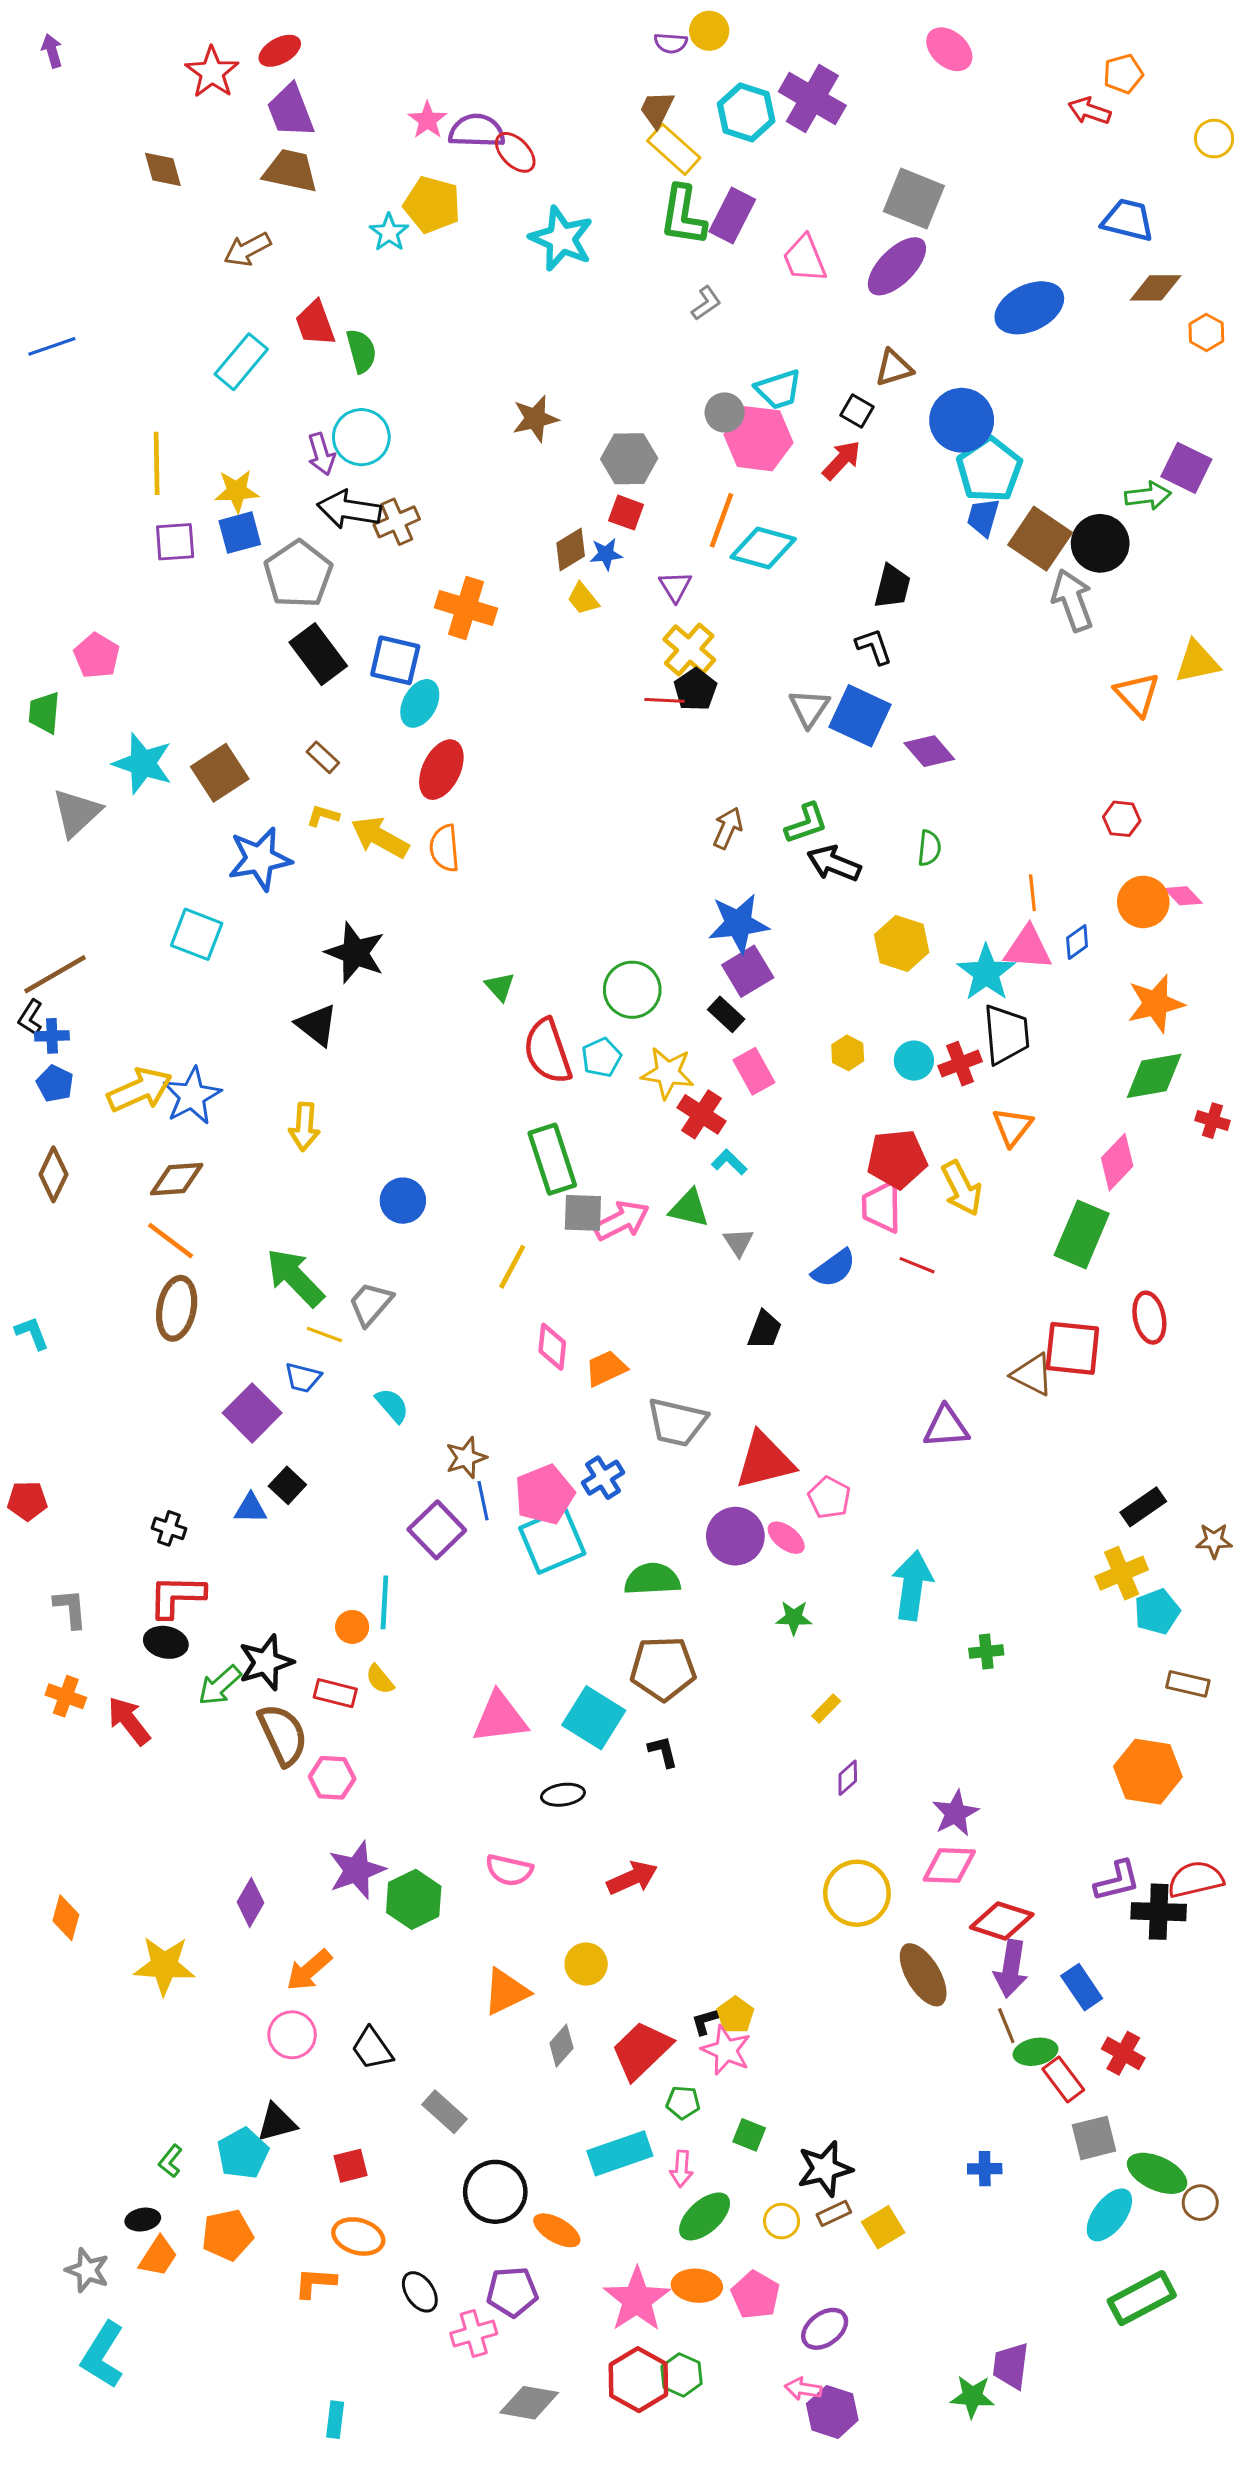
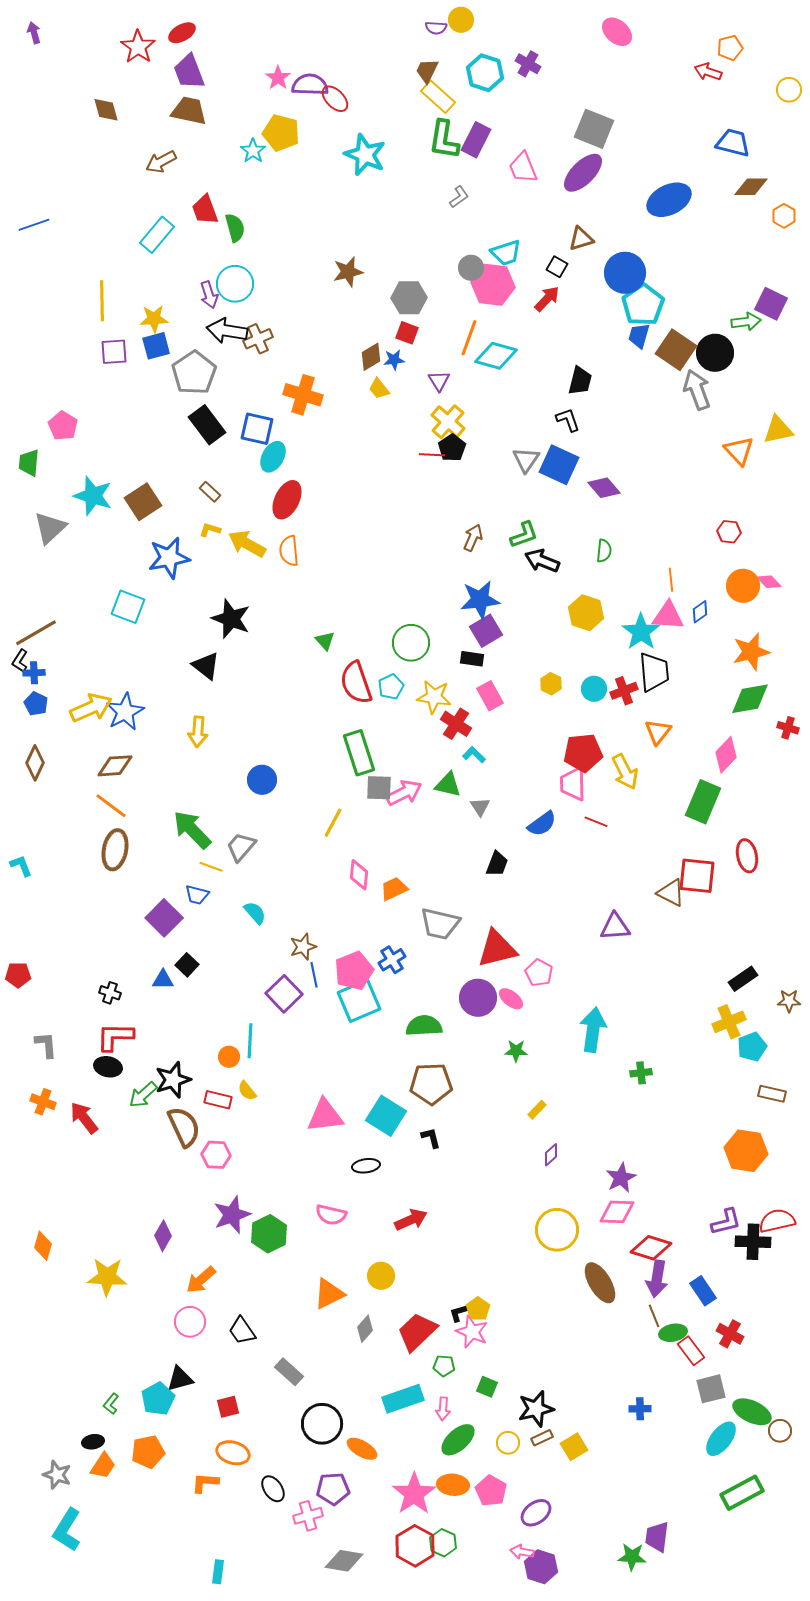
purple cross: (812, 99) -> (528, 64), size x0.6
black rectangle: (726, 1014) -> (472, 659), turned -35

